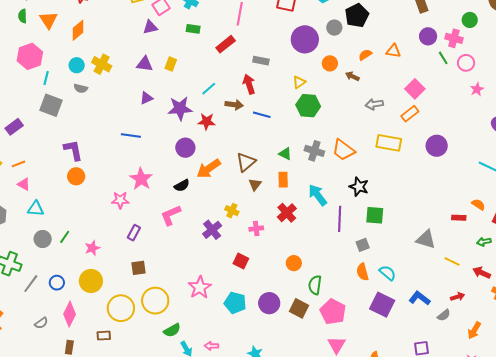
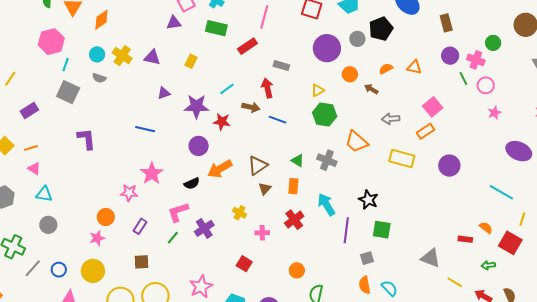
green rectangle: (193, 29) -> (216, 28), size x1.5
purple triangle: (145, 64) -> (152, 57), moved
orange trapezoid: (343, 150) -> (356, 142), moved
orange circle: (76, 176) -> (106, 217), moved
purple cross: (212, 230) -> (204, 228), moved
green line: (65, 237) -> (173, 238), moved

